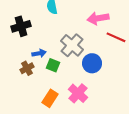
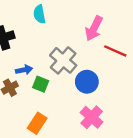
pink arrow: (98, 18) -> (94, 28), turned -55
pink cross: (78, 93) -> (92, 117), moved

